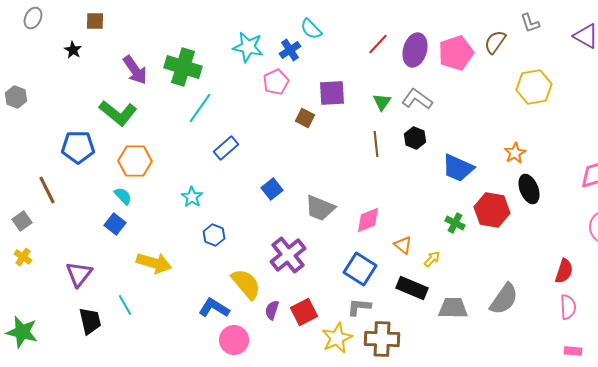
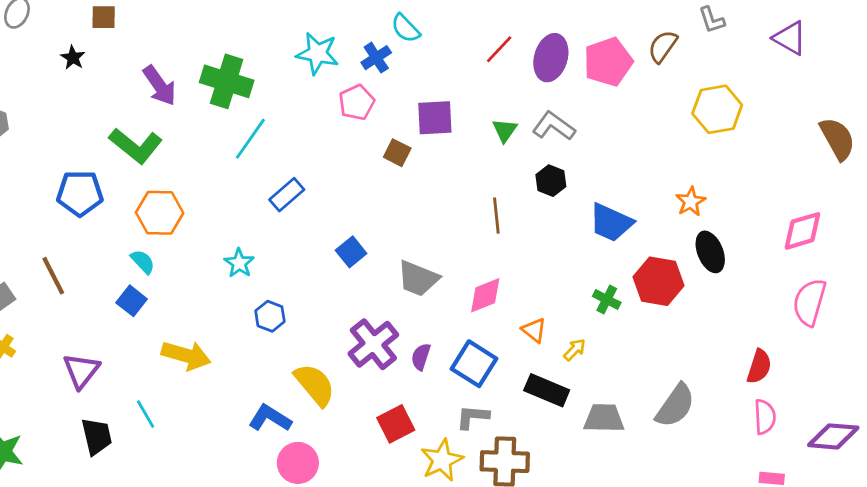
brown line: (376, 144) -> (496, 216), moved
brown line: (47, 190) -> (53, 276), moved
purple semicircle: (272, 310) -> (421, 357), moved

